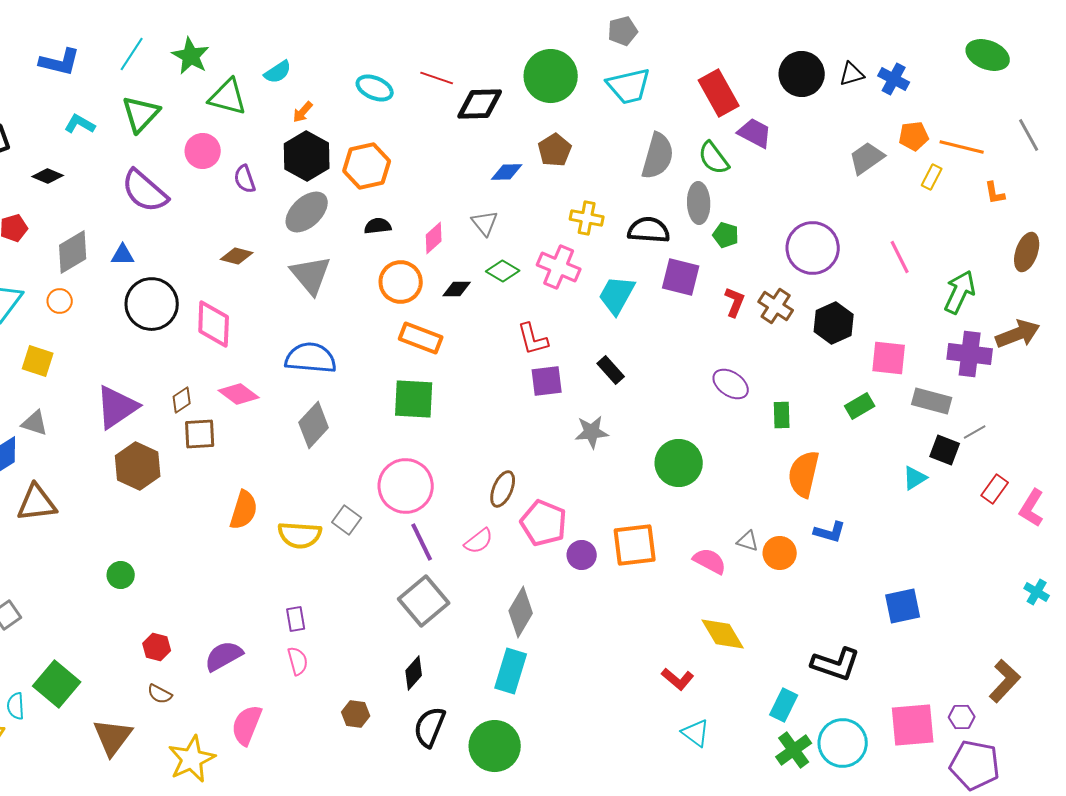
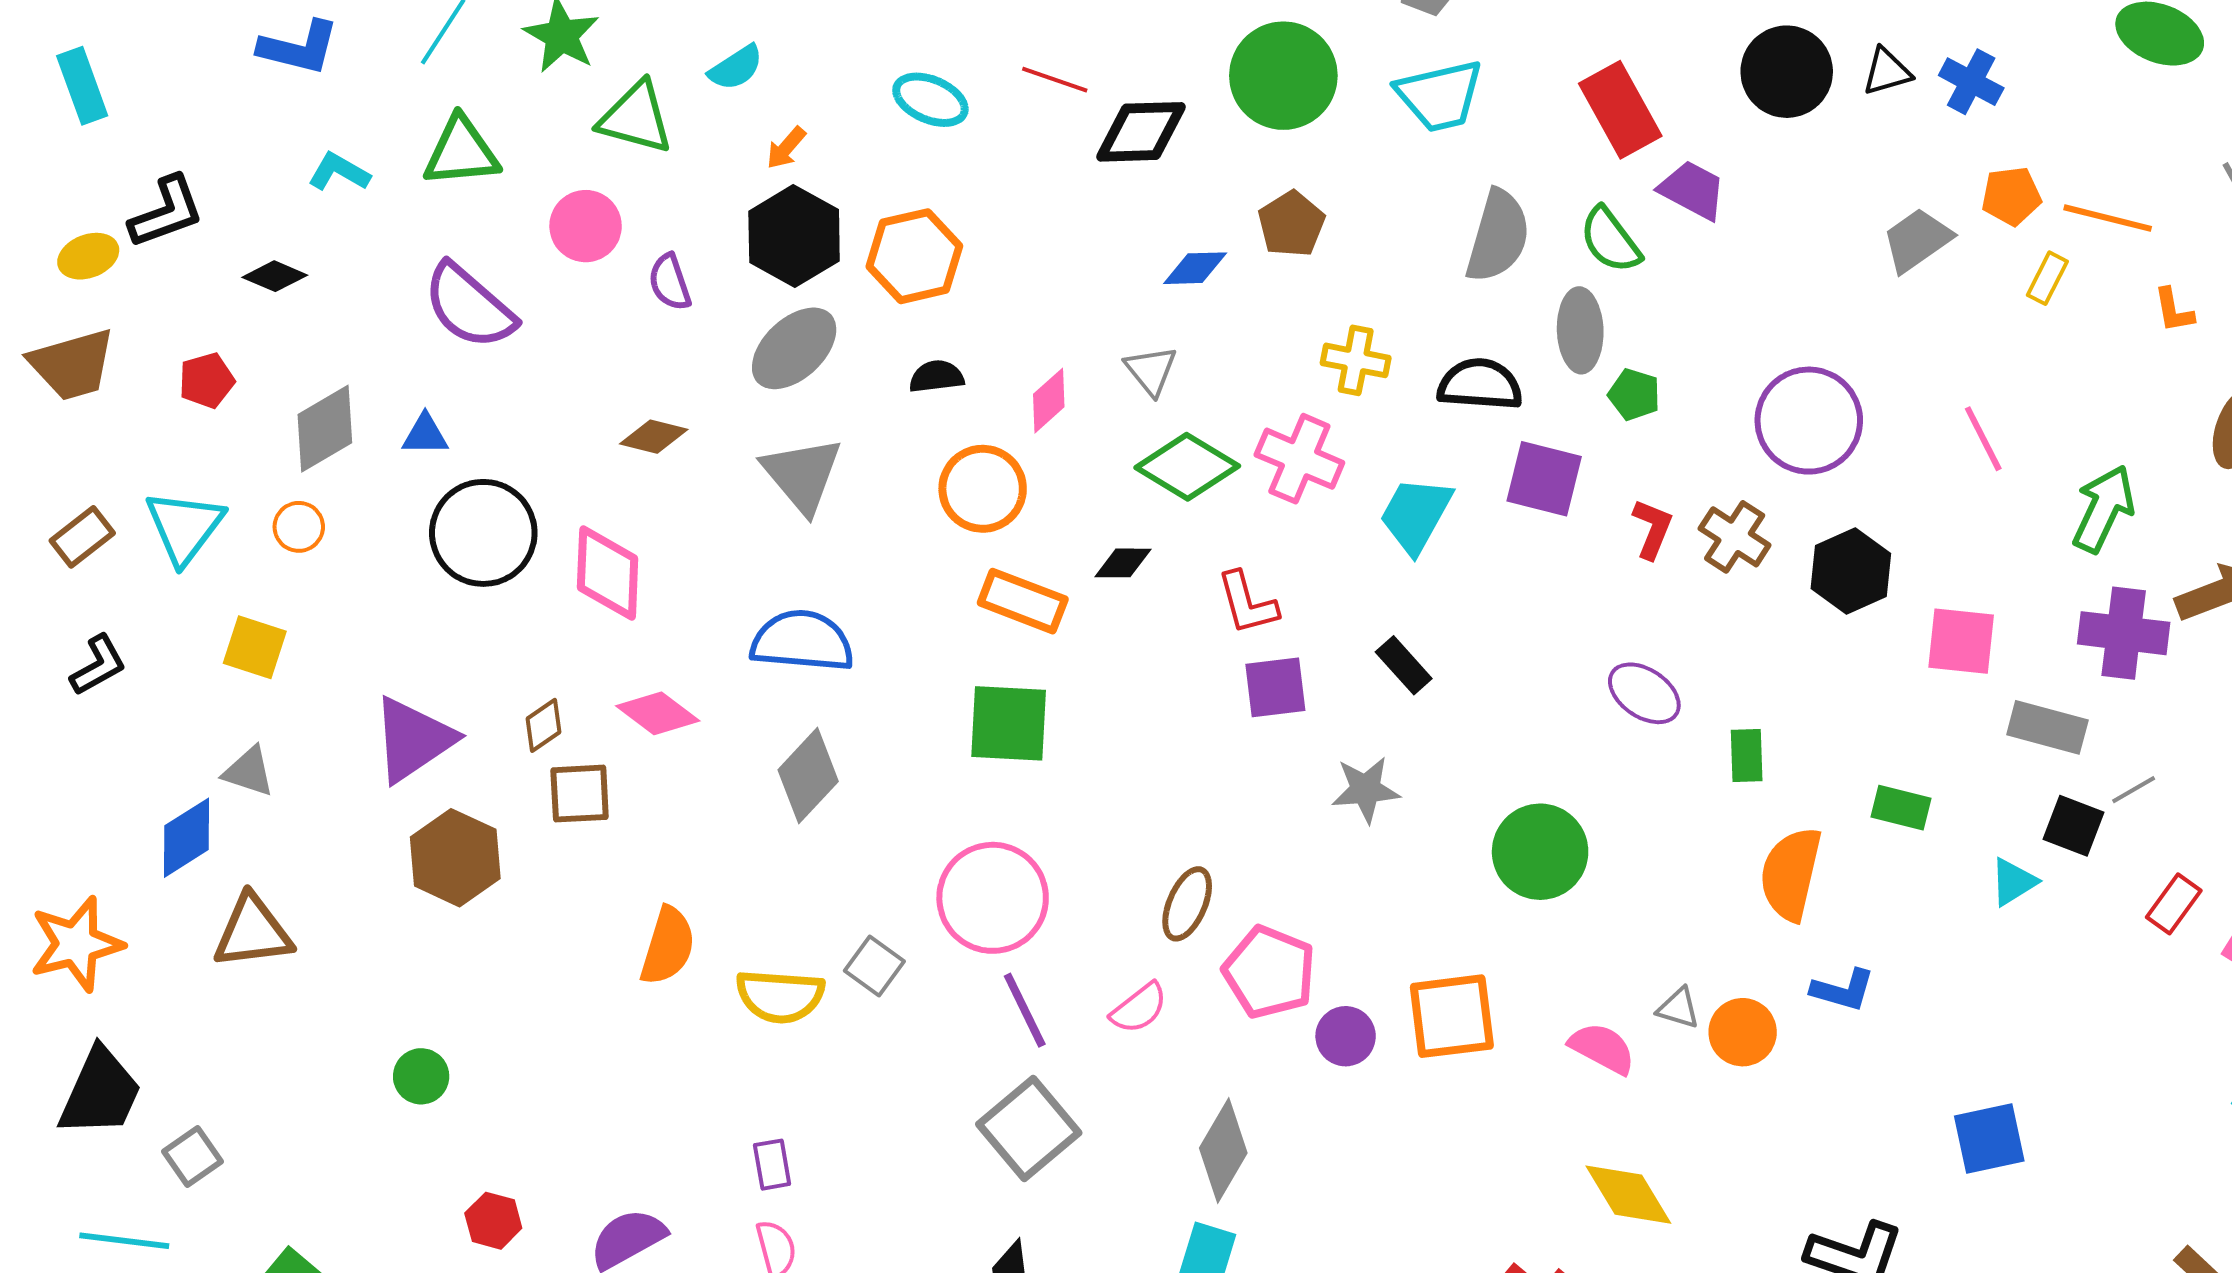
green triangle: (141, 114) -> (461, 152), turned 42
green diamond: (503, 271) -> (1187, 467), size x1.5
black diamond: (457, 289) -> (1123, 563), moved
green rectangle: (860, 406) -> (1901, 808), moved, turned 44

